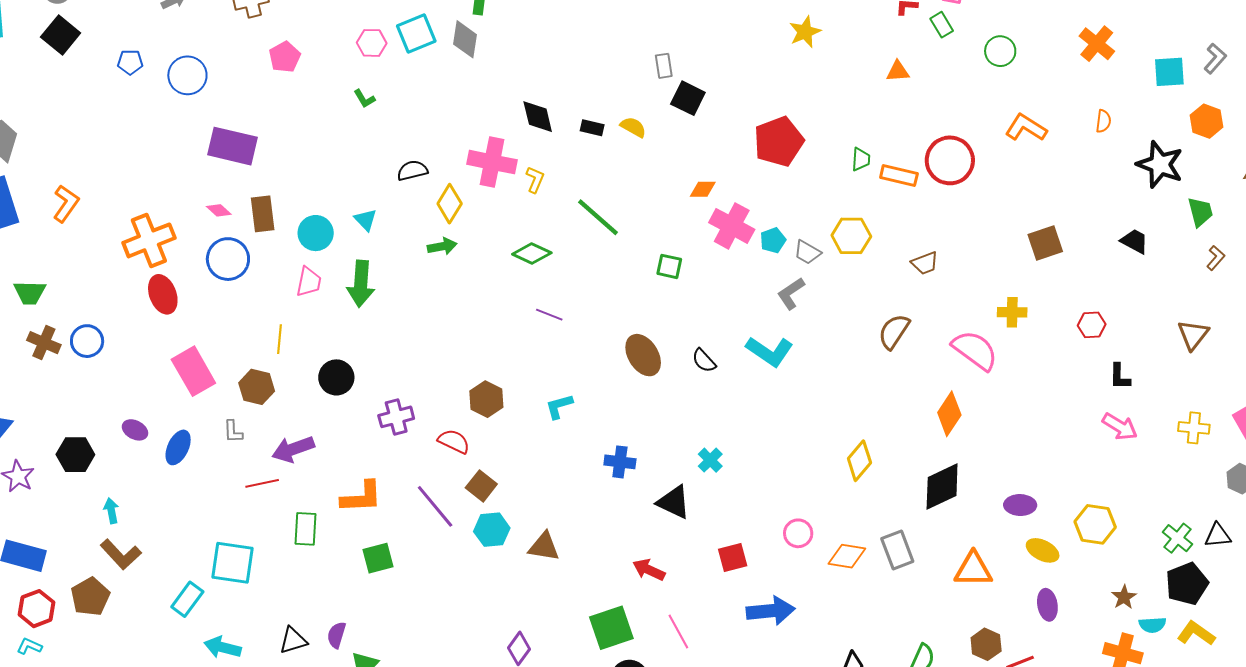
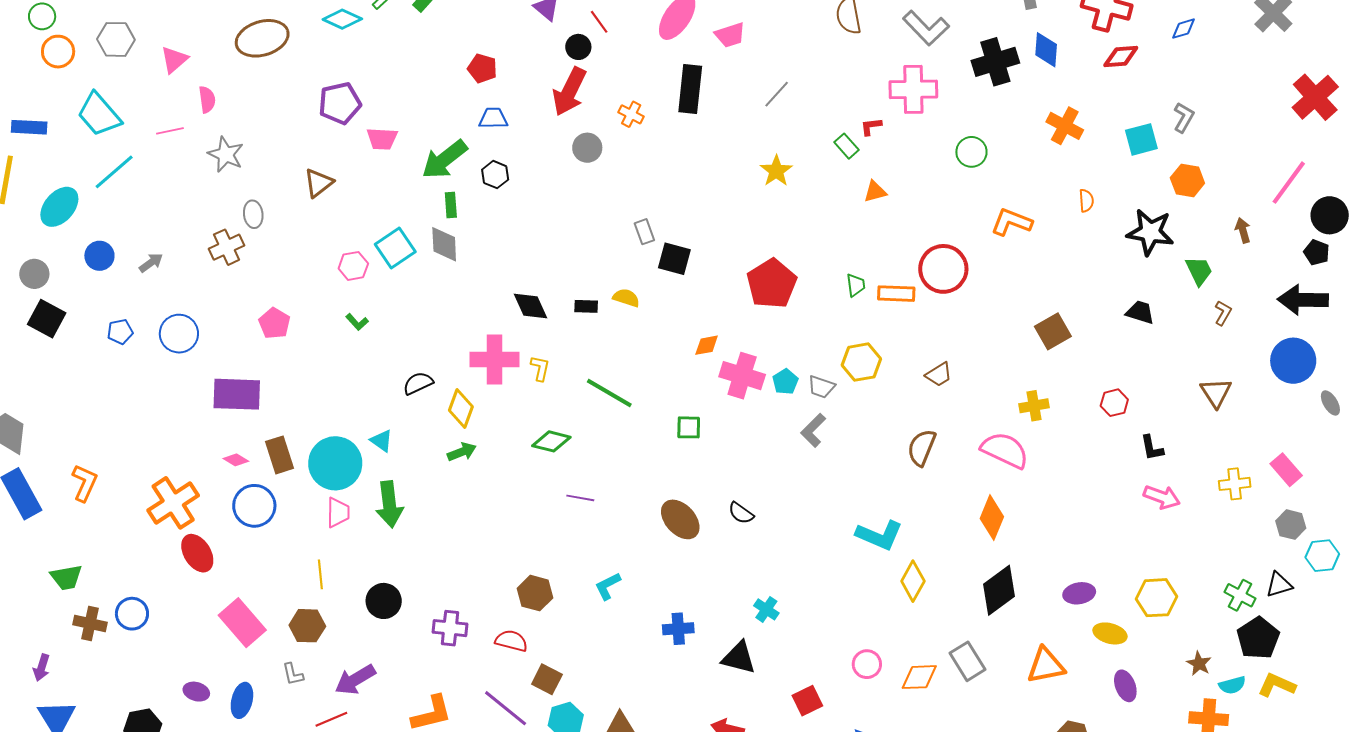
green rectangle: (942, 25) -> (846, 146), moved
pink pentagon: (285, 57) -> (274, 323), moved
cyan circle: (316, 233) -> (335, 463), size x1.5
cyan L-shape: (770, 351) -> (879, 535), moved
purple cross: (396, 417) -> (450, 628), turned 32

